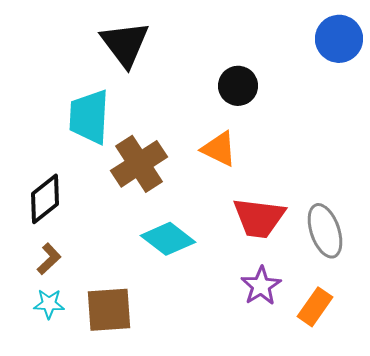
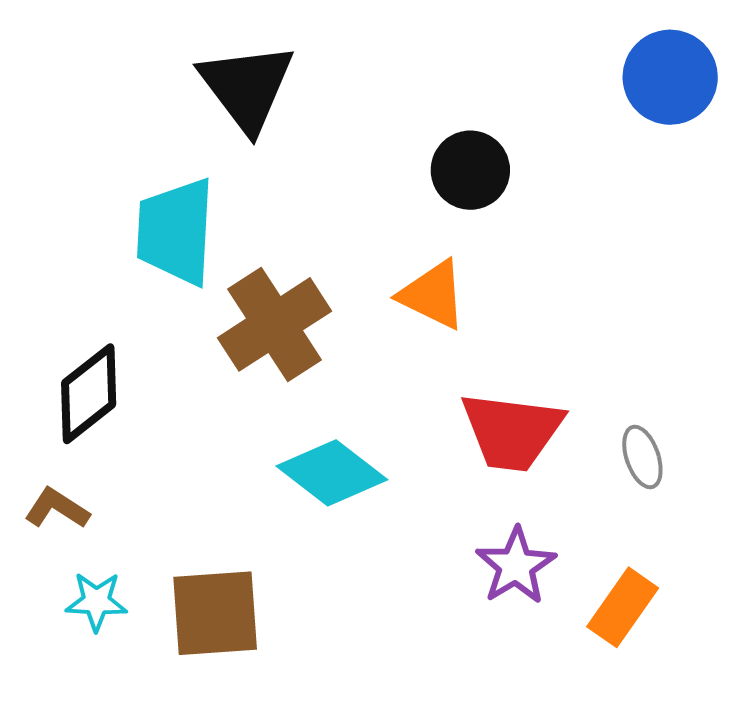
gray ellipse: (325, 231) -> (642, 457), size x0.6
brown L-shape: (49, 259) -> (57, 508), moved, turned -104

